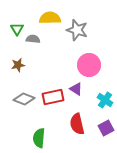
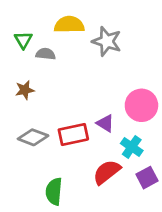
pink circle: (89, 65) -> (141, 105), moved
cyan cross: (105, 100) -> (132, 147), moved
red semicircle: (77, 124) -> (107, 172), turned 65

